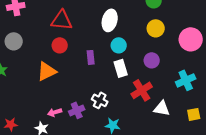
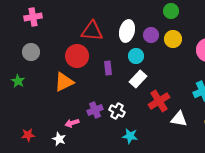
red triangle: (62, 20) -> (92, 31), moved
red circle: (60, 45) -> (77, 56), size x1.5
purple circle: (152, 60) -> (151, 35), moved
white rectangle: (121, 68) -> (138, 79), turned 60
purple cross: (77, 110) -> (95, 110), moved

